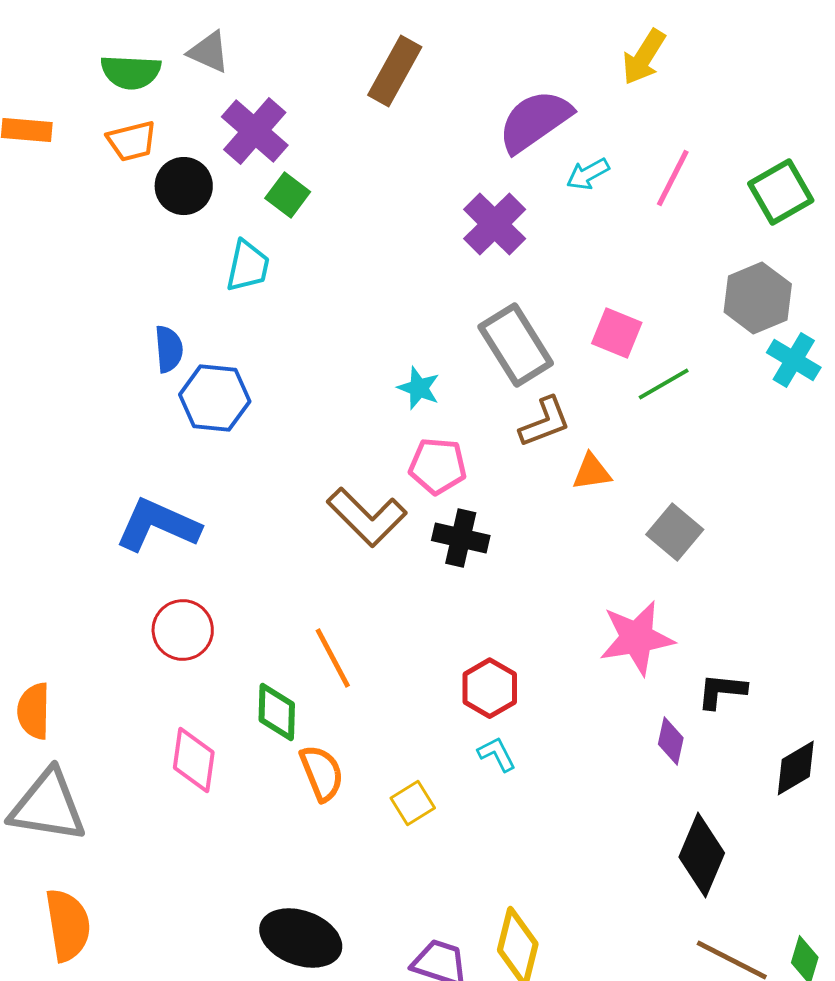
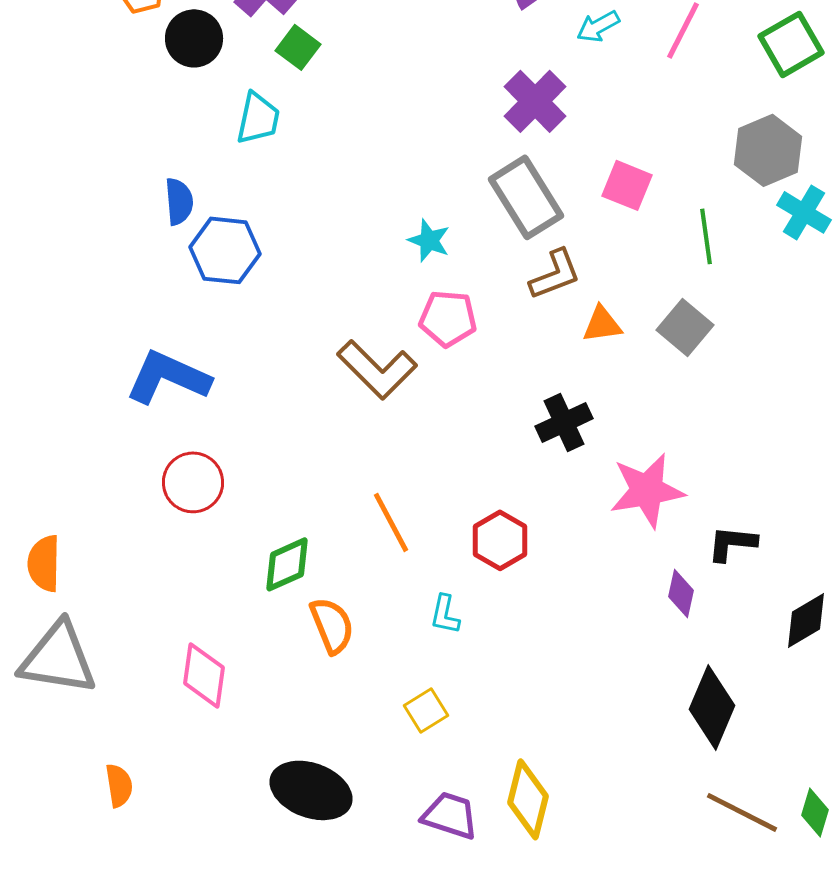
purple cross: (495, 224) -> (535, 101), moved
green line: (664, 384) -> (706, 236), moved, turned -68
gray square: (675, 532) -> (685, 327), moved
black cross: (461, 538) -> (564, 422), moved, turned -38
orange line: (333, 658) -> (391, 522), moved
green diamond: (277, 712) -> (287, 564), turned 64
cyan L-shape: (497, 754) -> (445, 614), moved, turned -141
pink diamond: (194, 760) -> (204, 675), moved
yellow square: (413, 803) -> (426, 710), moved
orange semicircle: (68, 925) -> (119, 785), moved, size x0.6

